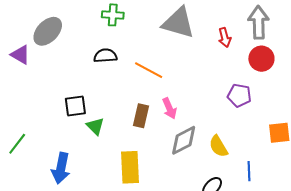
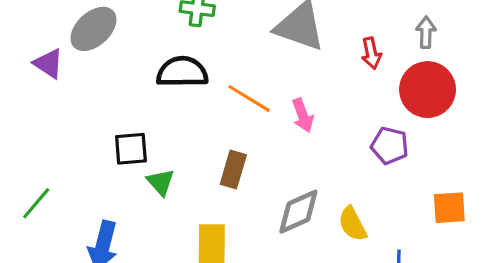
gray arrow: (259, 22) -> (426, 32), size x0.6
black semicircle: (105, 56) -> (182, 72), size x1.4
red circle: (261, 59) -> (428, 90), size x1.4
pink arrow: (169, 108) -> (303, 115), moved

